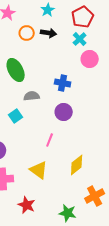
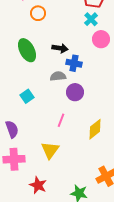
black arrow: (49, 33) -> (60, 48), moved
gray semicircle: (32, 96) -> (58, 76), moved
yellow diamond: (77, 165) -> (95, 129), moved
yellow triangle: (39, 170) -> (50, 150), turned 30

